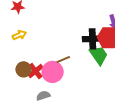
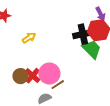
yellow arrow: (19, 35) -> (29, 38), moved
brown line: (63, 59) -> (58, 85), moved

